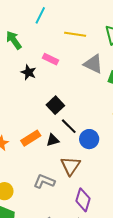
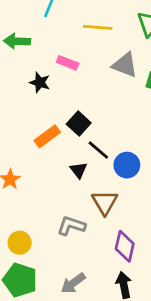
green arrow: (14, 40) -> (17, 41), turned -48
orange rectangle: (31, 138) -> (47, 136), moved
black triangle: (53, 140) -> (79, 170), turned -48

